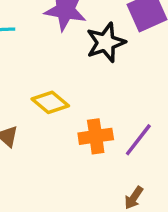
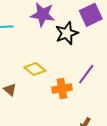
purple line: (138, 140) -> (86, 74), moved

